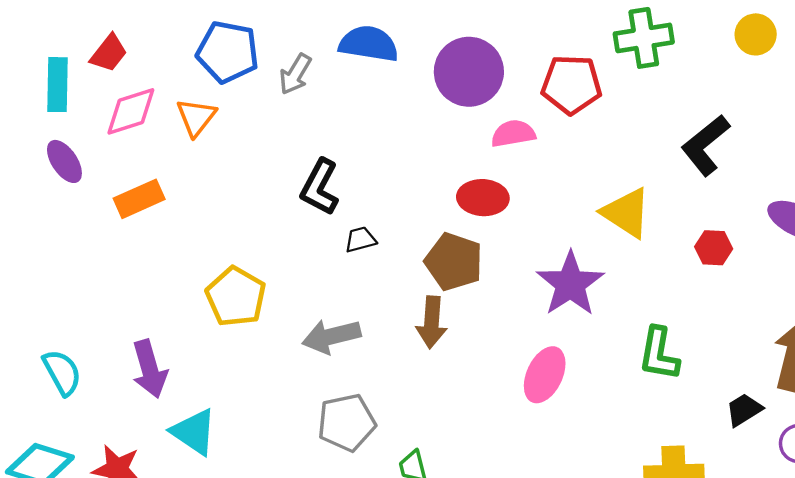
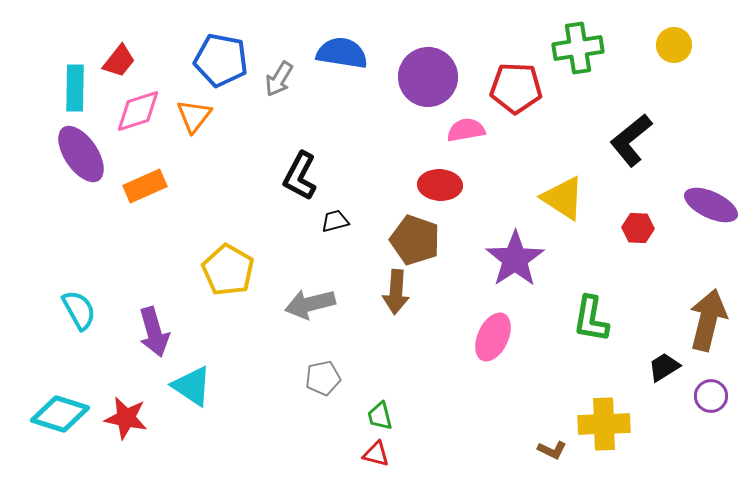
purple ellipse: (64, 161) -> (81, 154), size x1.5
cyan semicircle: (62, 372) -> (79, 310), moved
gray pentagon: (347, 423) -> (323, 378), size x0.7

